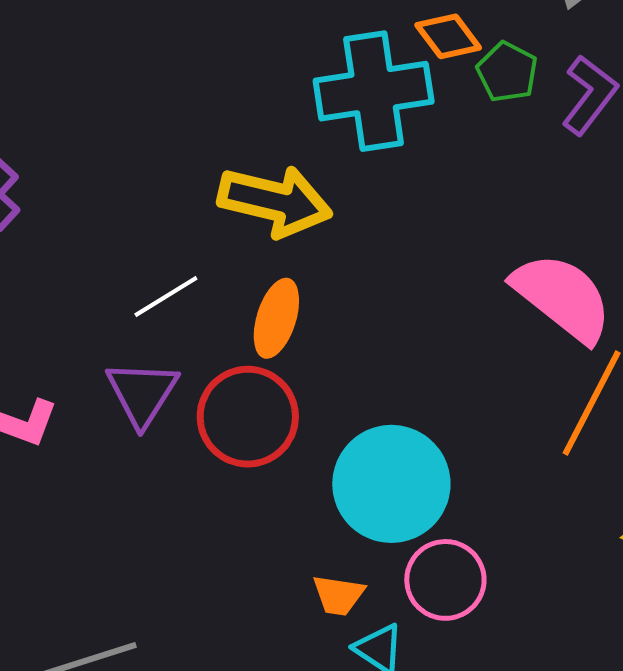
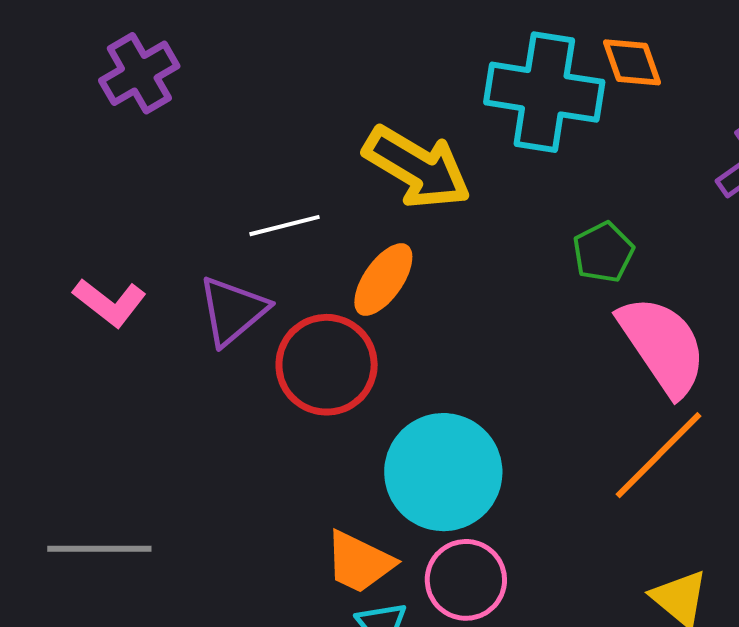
green pentagon: (507, 72) -> (603, 252), moved
orange trapezoid: (338, 595) -> (359, 562), size x1.4

